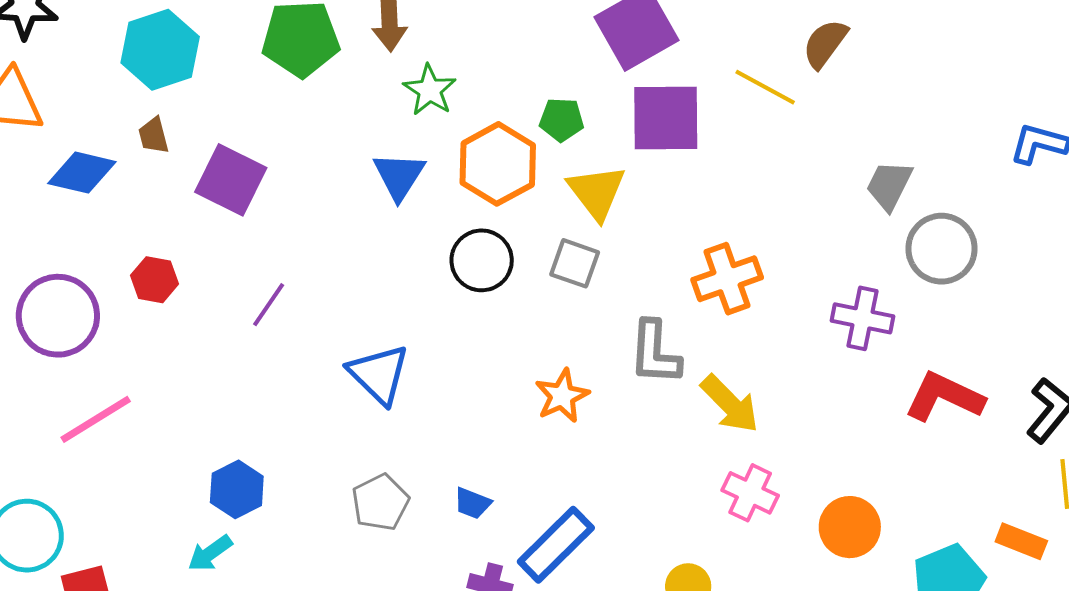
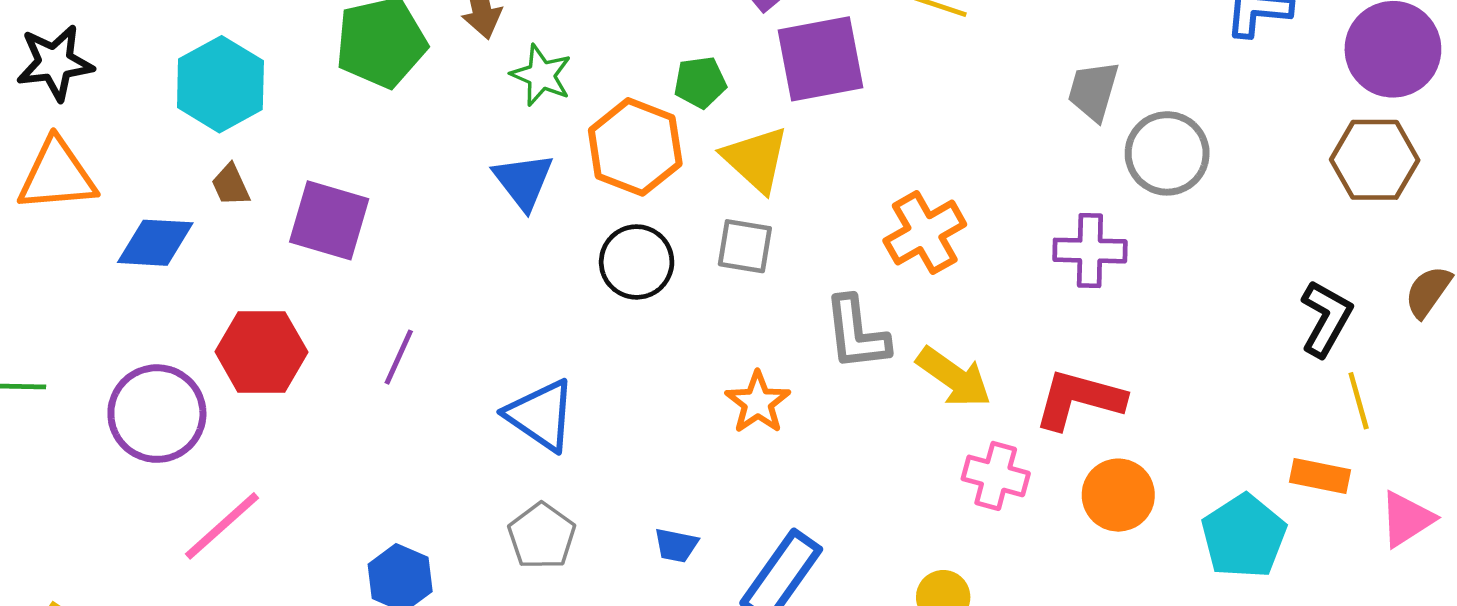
red hexagon: (155, 280) -> (261, 352), size x1.6
red L-shape: (944, 397) -> (1079, 399), moved
gray pentagon: (380, 502) -> (542, 536), moved

